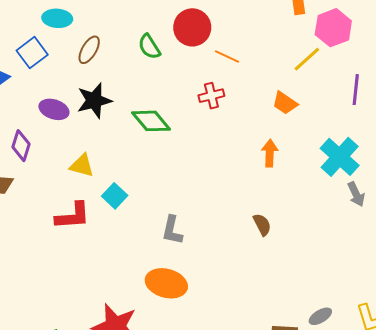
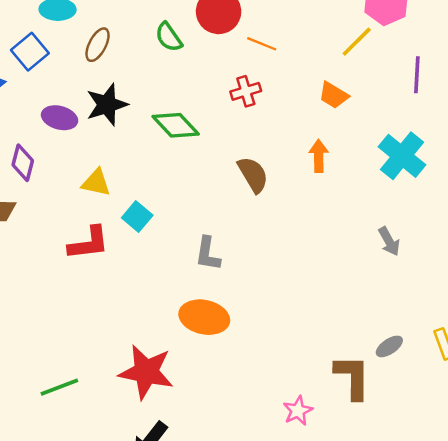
gray arrow: (356, 194) -> (389, 241), moved
brown semicircle: (262, 225) -> (253, 175), moved, size x1.4

